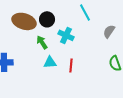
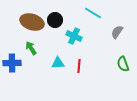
cyan line: (85, 12) -> (93, 13), turned -30
green arrow: (42, 42) -> (31, 48), moved

